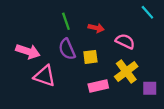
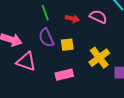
pink semicircle: (125, 41) -> (98, 17), moved
pink rectangle: (98, 86) -> (64, 75), moved

